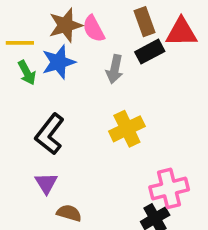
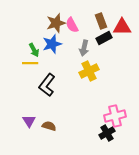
yellow line: (20, 43) -> (30, 63), moved
yellow cross: (127, 129) -> (89, 71), moved
purple triangle: (46, 183) -> (29, 121), moved
brown semicircle: (69, 213) -> (49, 126), moved

